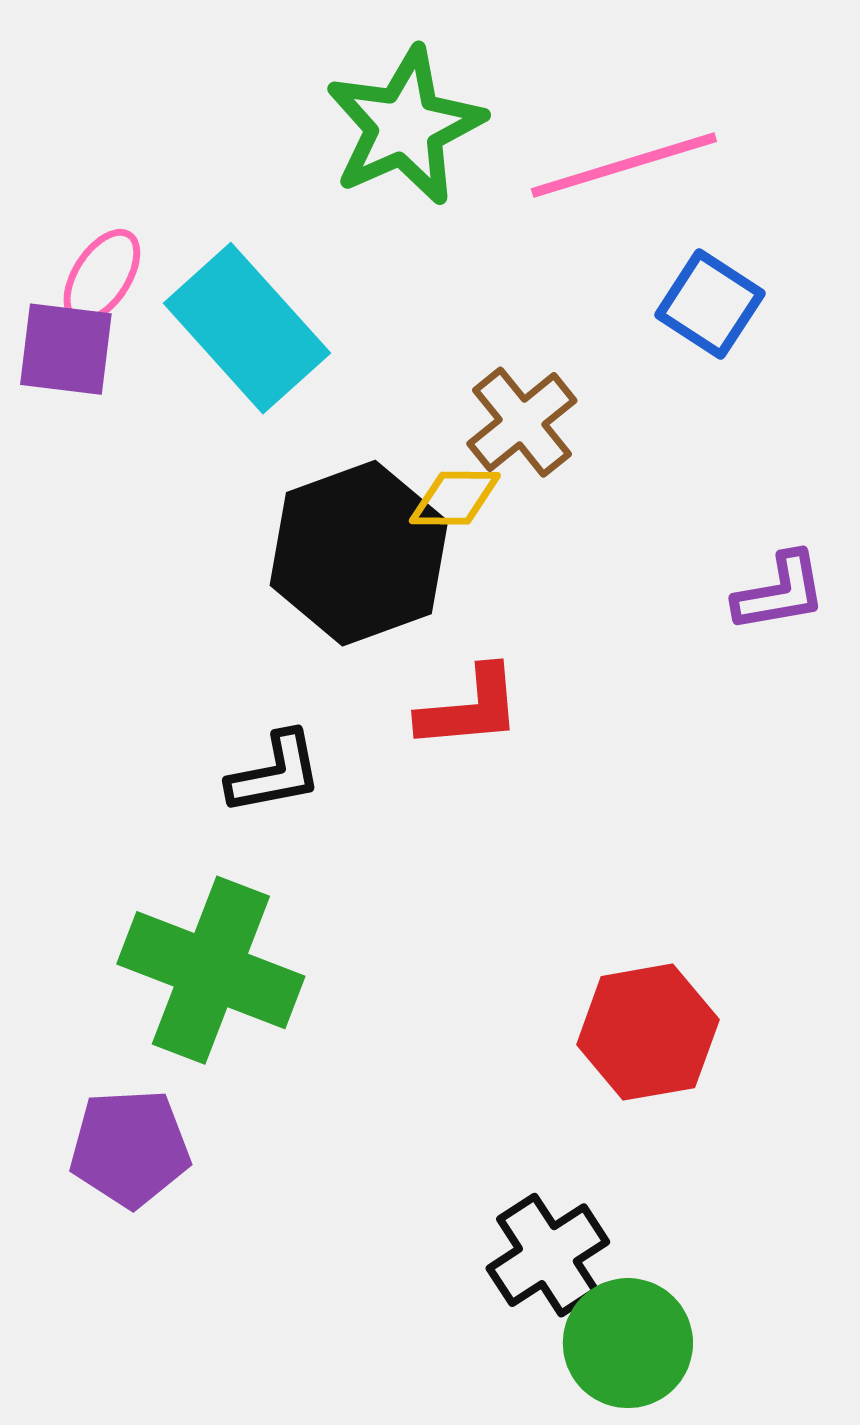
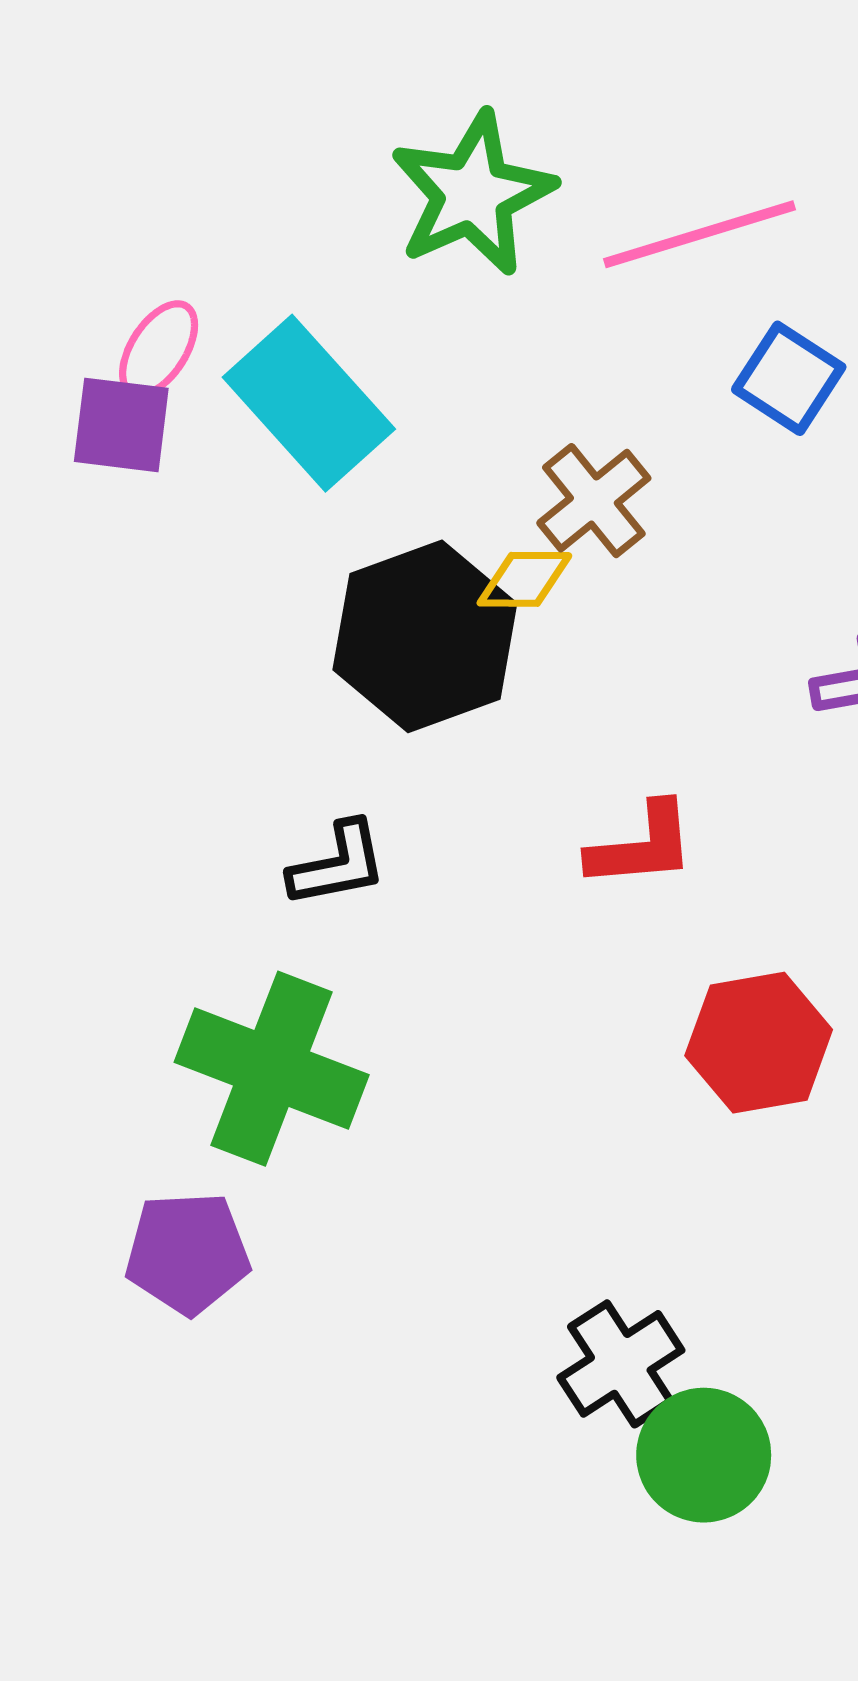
red L-shape: (470, 708) -> (642, 846), moved
red hexagon: (648, 1032) -> (759, 1043), moved

